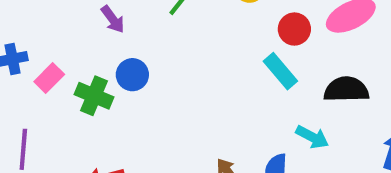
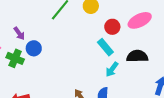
purple arrow: (113, 19) -> (19, 33), moved
cyan arrow: (312, 137) -> (112, 69), moved, turned 98

